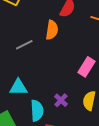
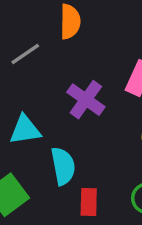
purple cross: (61, 100) -> (86, 100), moved, size x1.5

